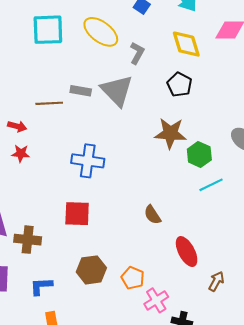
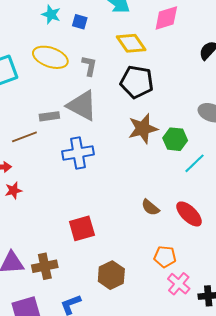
black pentagon: (179, 85) -> (137, 82), size x1.4
blue cross: (88, 161) -> (78, 153), moved
red ellipse: (187, 252) -> (189, 214), moved
orange pentagon: (133, 278) -> (165, 257), moved

